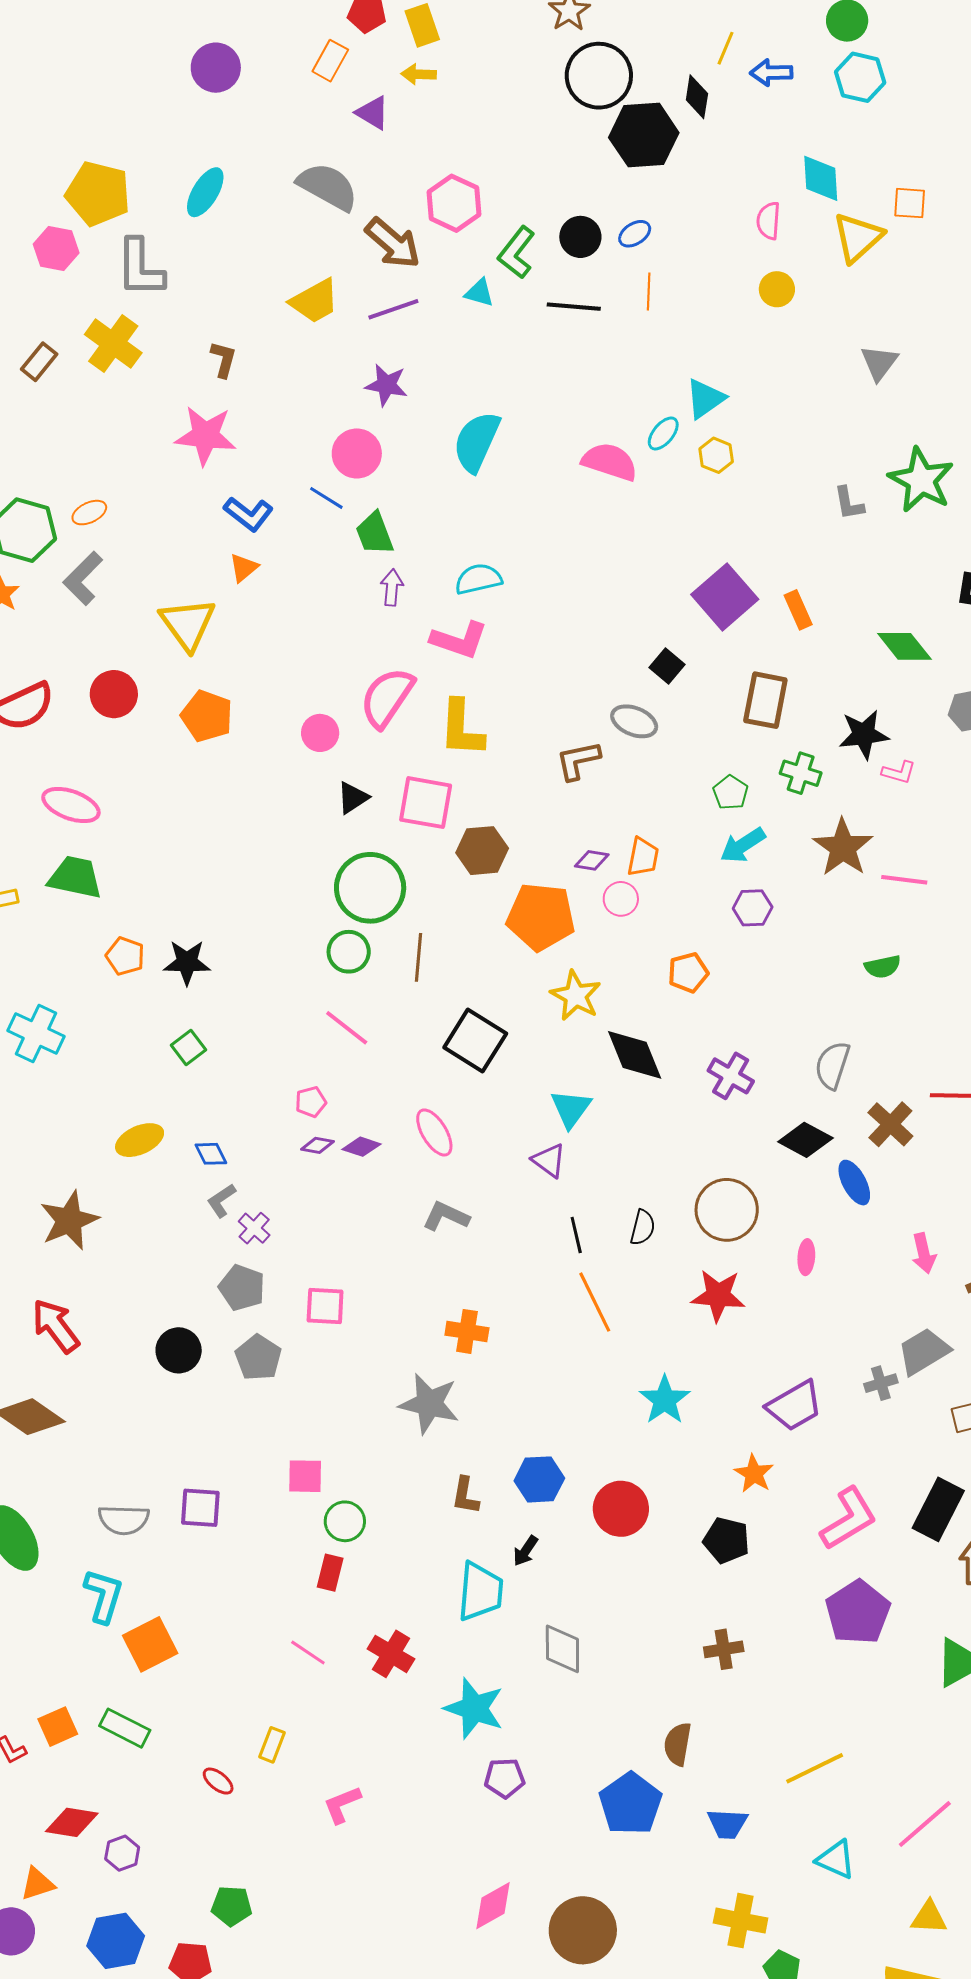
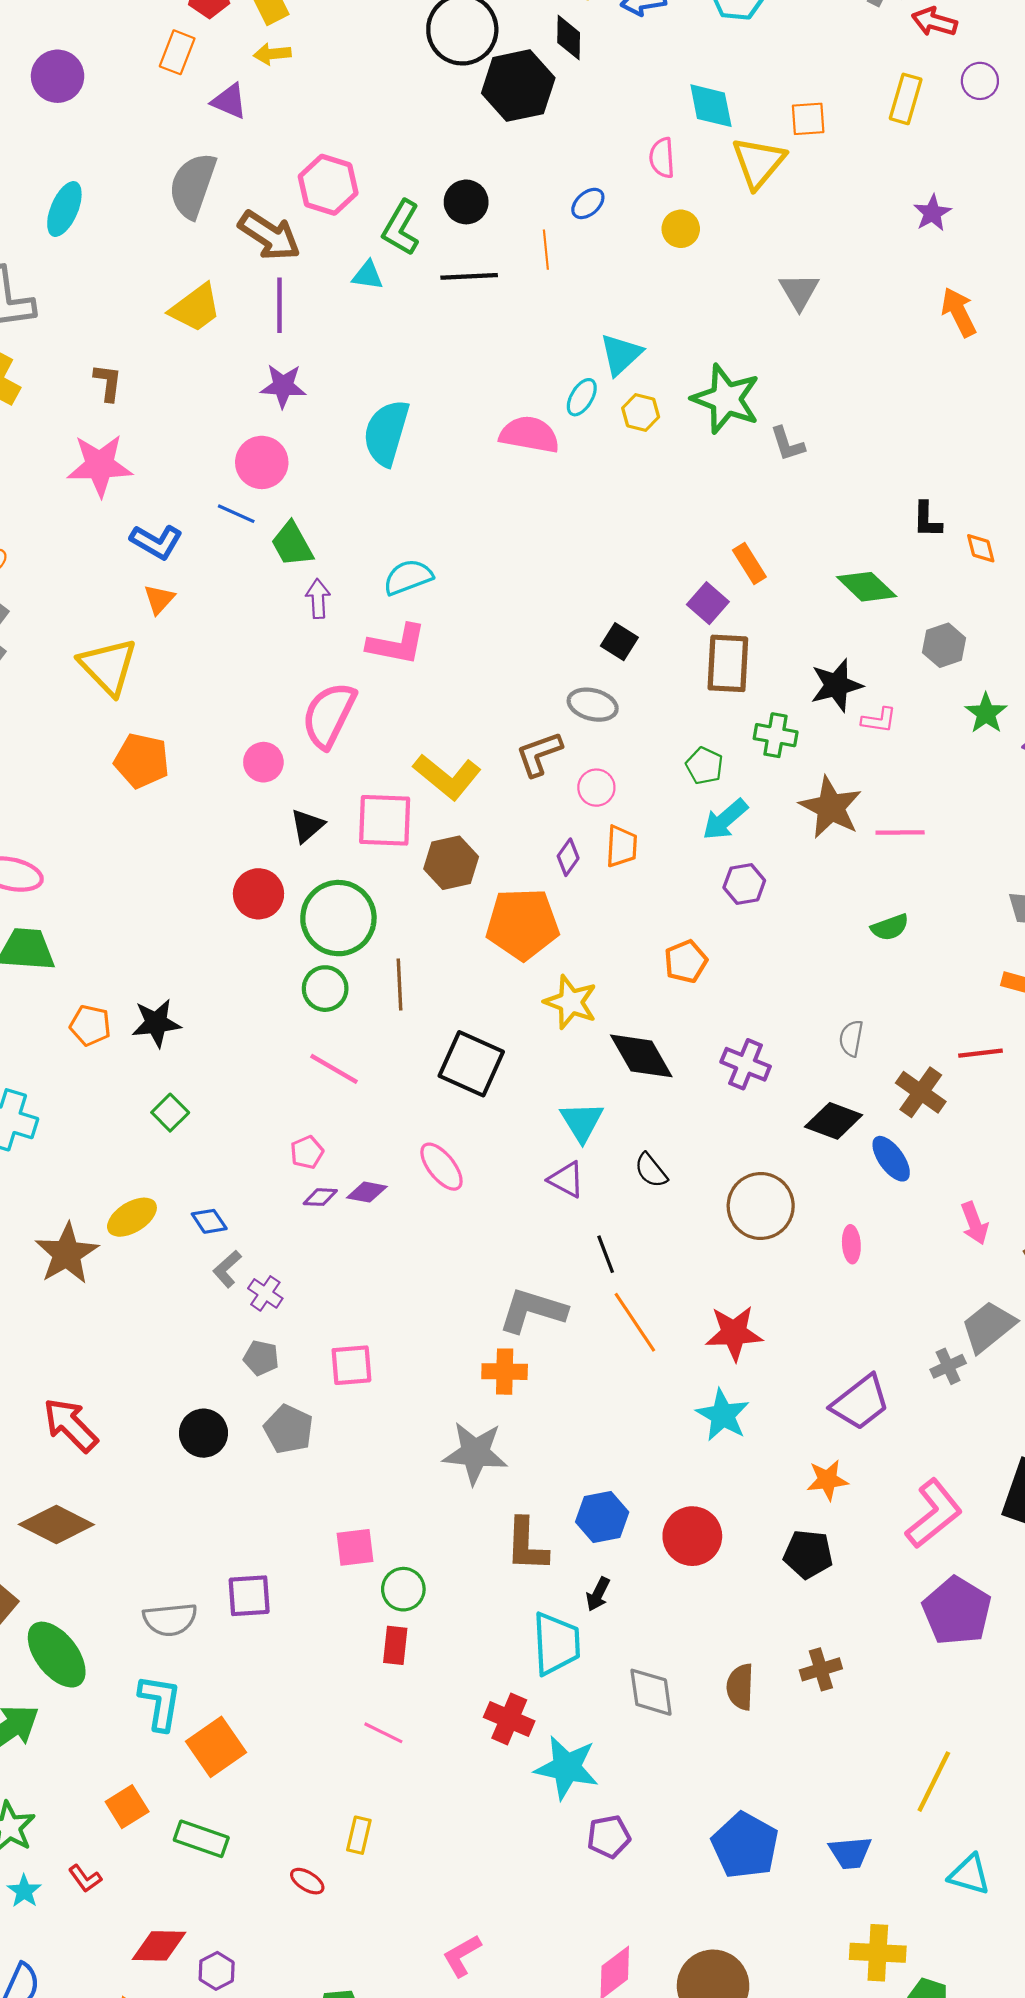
gray semicircle: (328, 187) -> (193, 185), turned -92
blue ellipse: (635, 234) -> (588, 203), moved
purple line: (393, 309) -> (279, 305), turned -63
green star: (921, 480) -> (726, 399), moved
purple square: (725, 597) -> (708, 603), moved, size x0.6
red circle: (114, 694) -> (258, 894), moved
yellow L-shape: (462, 728) -> (447, 777), moved, turned -46
purple diamond: (592, 860) -> (568, 857), turned -56
pink circle: (621, 899) -> (596, 788), moved
gray semicircle: (832, 1065) -> (851, 1038), size x0.7
gray L-shape: (446, 1216) -> (533, 1310), moved, size x1.4
brown star: (69, 1220) -> (67, 1254), moved
black semicircle: (643, 1228) -> (651, 1170), moved, turned 135
gray pentagon: (242, 1288) -> (261, 1358), size x0.7
red star: (718, 1296) -> (734, 1333), moved
orange star: (754, 1474) -> (827, 1480), turned -30
brown L-shape: (465, 1496) -> (527, 1545), size x1.4
red cross: (391, 1654) -> (509, 1719), moved
orange square: (58, 1727) -> (127, 1807), moved
brown semicircle: (678, 1744) -> (740, 1687), moved
yellow line: (815, 1768) -> (934, 1782), turned -30
pink L-shape: (342, 1805) -> (462, 1956), moved

